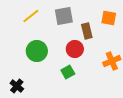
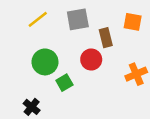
green square: (68, 72) -> (64, 83), moved
black cross: (17, 86) -> (32, 107), moved

